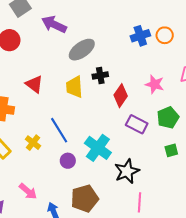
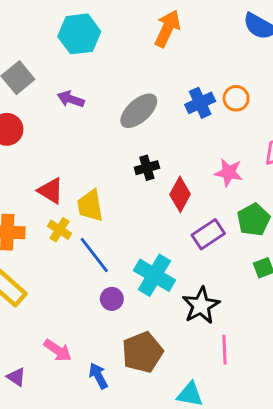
purple arrow: (54, 24) -> (71, 99), size x0.7
gray ellipse: (82, 50) -> (139, 111), moved
yellow trapezoid: (74, 87) -> (90, 206), moved
purple rectangle: (137, 124) -> (208, 234), turned -55
yellow cross: (33, 143) -> (59, 230), moved

